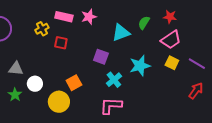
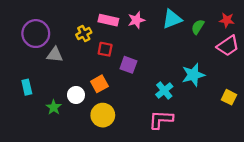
cyan triangle: (121, 33) -> (172, 19), moved
purple square: (101, 57) -> (128, 65), moved
yellow square: (172, 63) -> (229, 97), moved
gray triangle: (16, 69) -> (55, 55), moved
orange square: (74, 83) -> (99, 84), moved

